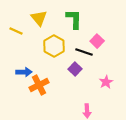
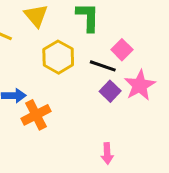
purple square: (75, 69) -> (110, 91), moved
pink star: (106, 82) -> (140, 85), moved, size x1.5

